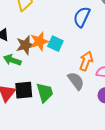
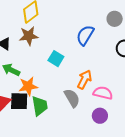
orange star: (39, 41) -> (28, 86), moved
brown star: (25, 45) -> (29, 36), moved

